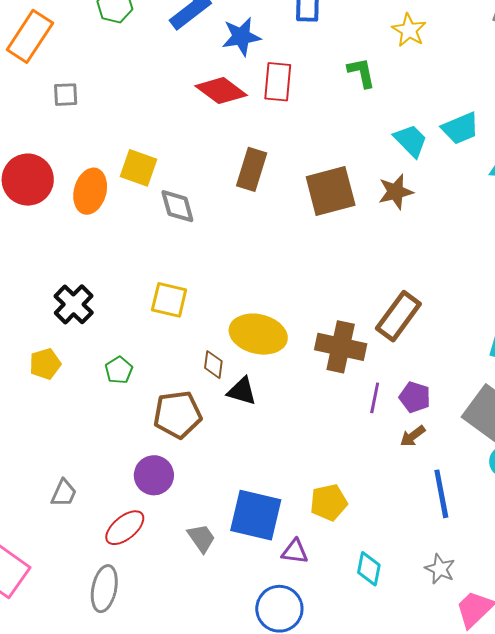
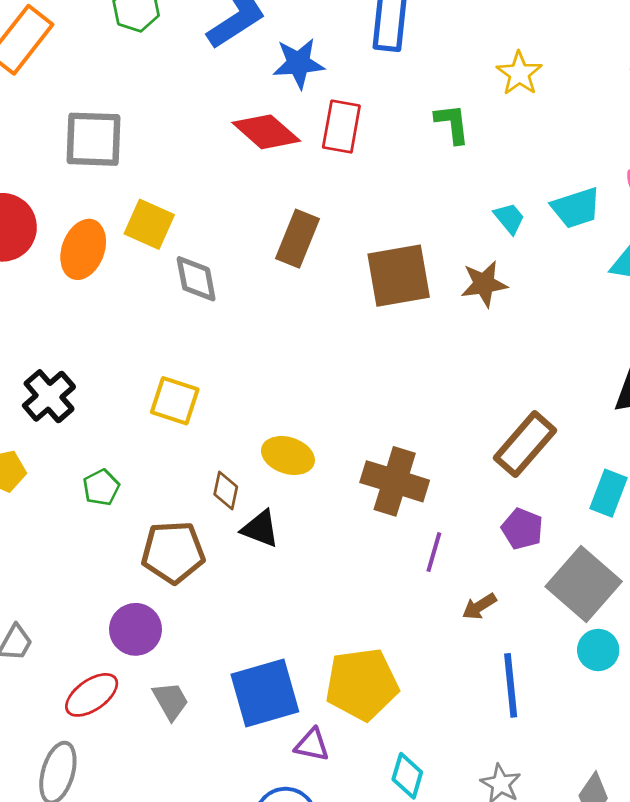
gray square: (66, 95) -> (94, 139), moved, size x1.8
cyan trapezoid: (411, 141) -> (509, 218), size x0.7
brown rectangle: (398, 316) -> (525, 444), moved
yellow ellipse: (258, 334) -> (288, 455), size x0.7
purple pentagon: (415, 397) -> (522, 529), moved
yellow pentagon: (329, 502) -> (362, 684), size x1.5
blue square: (256, 515) -> (265, 693), turned -34
gray trapezoid: (201, 538) -> (171, 701), moved

